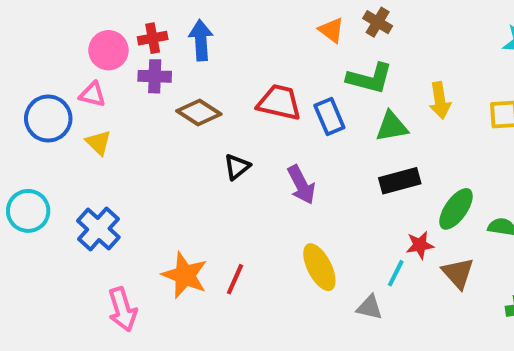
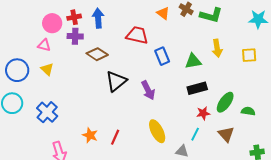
green L-shape: (370, 78) -> (211, 15), moved
red trapezoid: (279, 102) -> (137, 35), moved
blue circle: (48, 119) -> (17, 70), moved
black triangle: (237, 167) -> (116, 81), size x1.6
red star: (420, 245) -> (203, 113), moved
orange star: (185, 275) -> (90, 135), size x0.7

